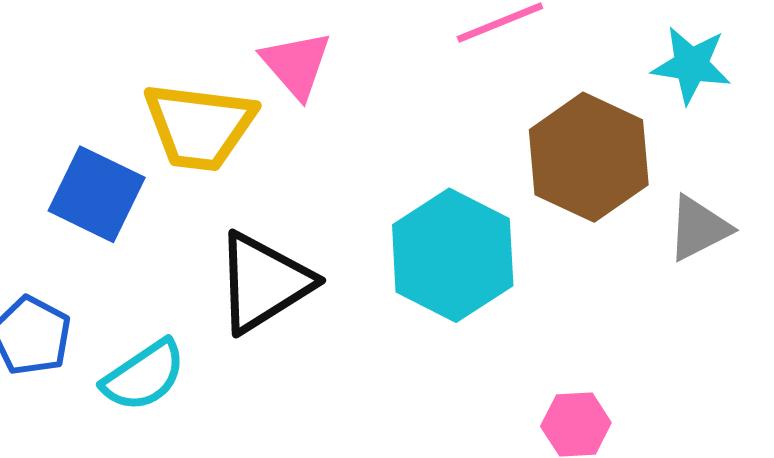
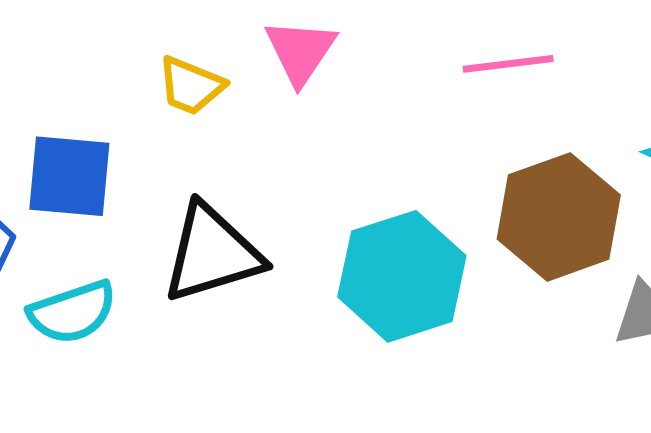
yellow trapezoid: (199, 126) -> (191, 86), size x0.6
blue square: (97, 194) -> (69, 176), moved, turned -36

